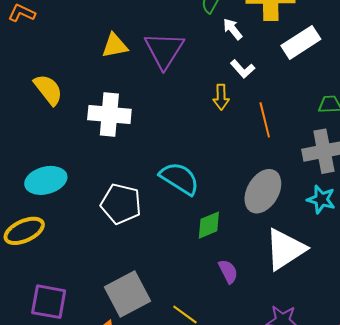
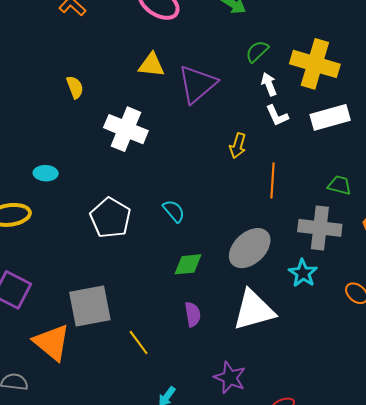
white L-shape: (243, 69) -> (277, 115), moved
yellow semicircle: (48, 90) -> (75, 87), size x0.7
cyan semicircle: (179, 178) -> (174, 211), size x0.6
cyan ellipse: (46, 180) -> (46, 173), size x0.6

